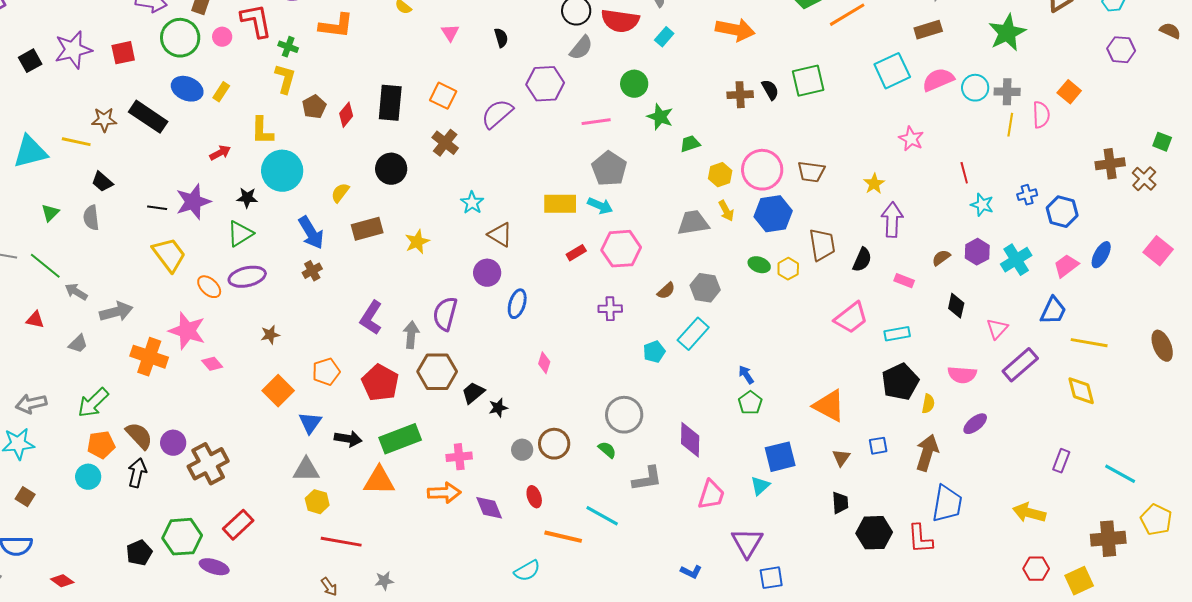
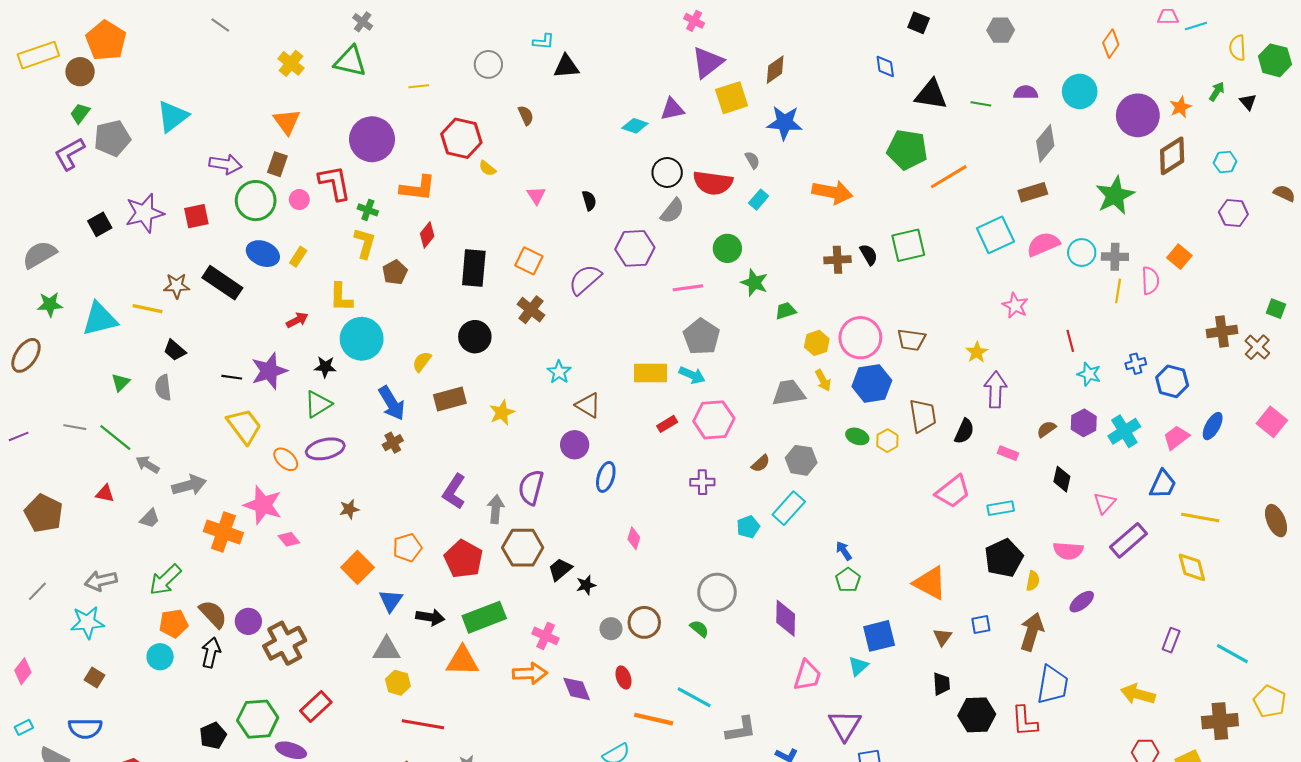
red diamond: (346, 115) -> (427, 235), moved
pink cross: (459, 457) -> (546, 636), turned 30
gray L-shape: (647, 479) -> (741, 729), moved

